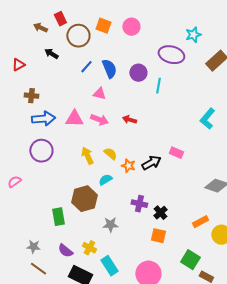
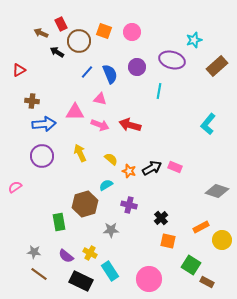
black arrow: (51, 54) -> (57, 52), moved
purple circle: (138, 73) -> (137, 67), moved
pink triangle: (74, 119) -> (75, 112), moved
red arrow: (129, 120) -> (130, 125), size x1.5
pink rectangle: (176, 153) -> (175, 167), moved
yellow arrow: (87, 156) -> (80, 153), moved
purple cross: (139, 204) -> (129, 205), moved
orange square: (158, 236) -> (168, 241), moved

